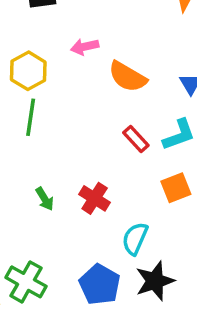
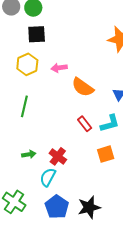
yellow hexagon: (28, 71) -> (27, 64), moved
green arrow: (45, 199) -> (29, 154), turned -72
cyan semicircle: (135, 239) -> (48, 177), moved

